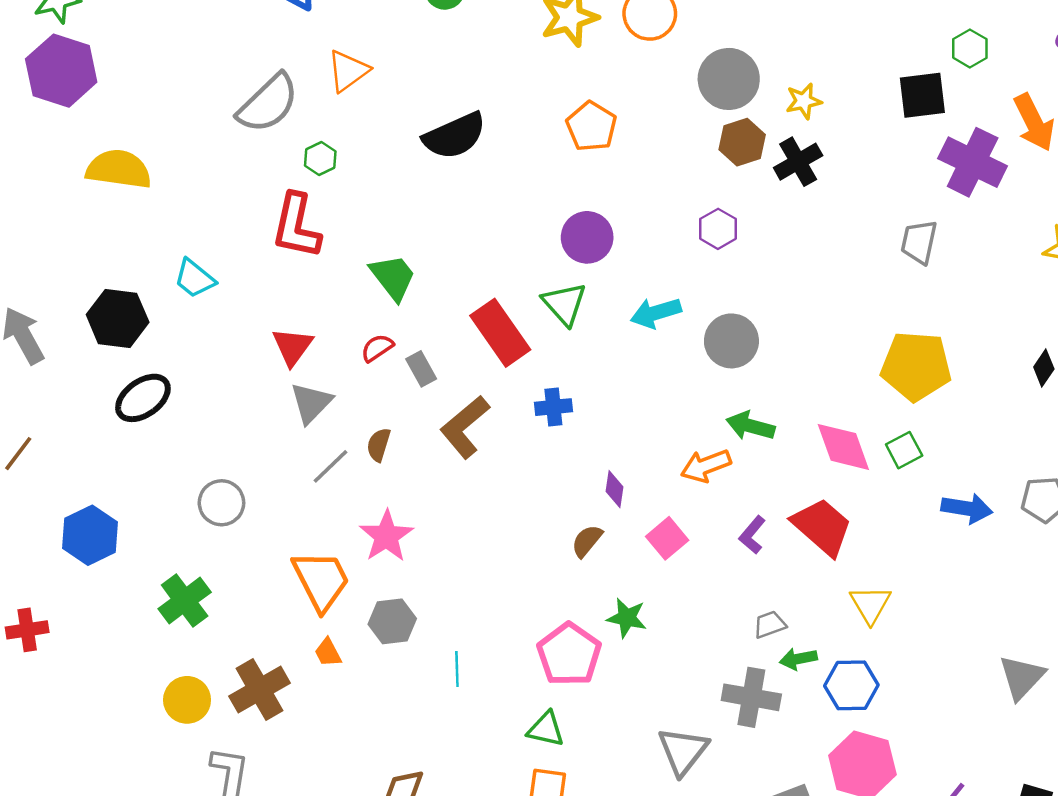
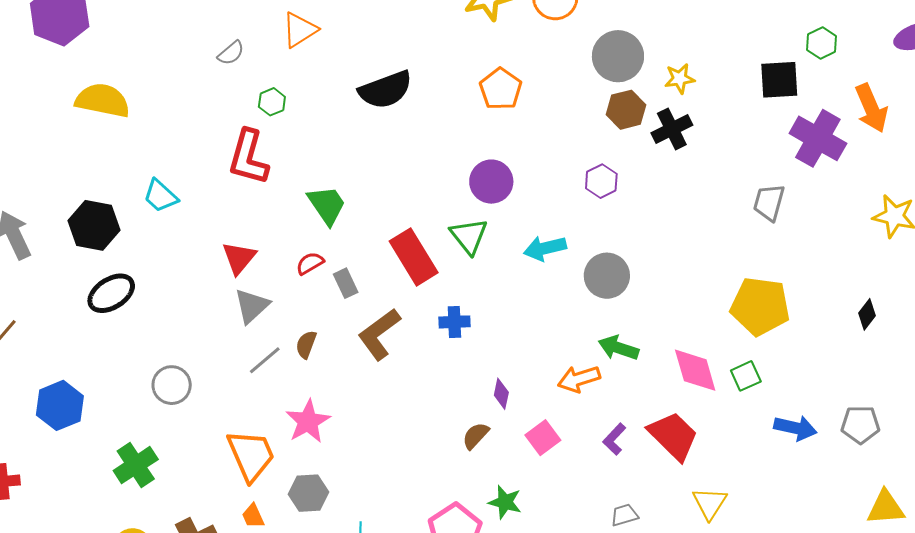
gray semicircle: (268, 103) -> (231, 53), size x0.5

